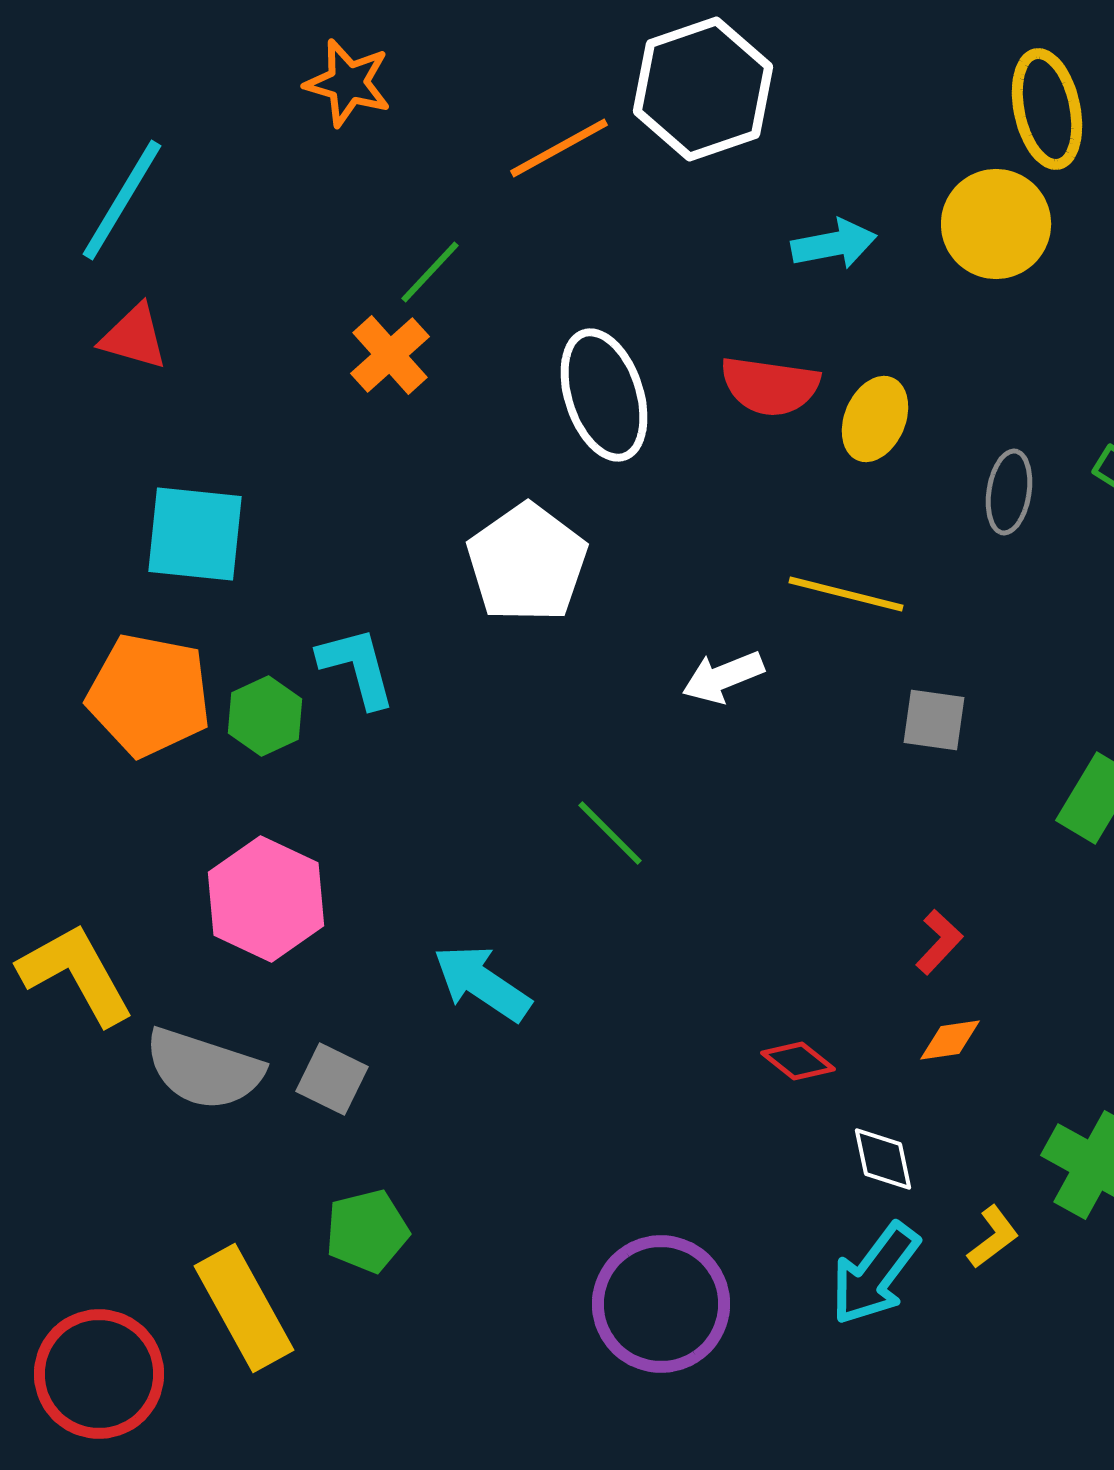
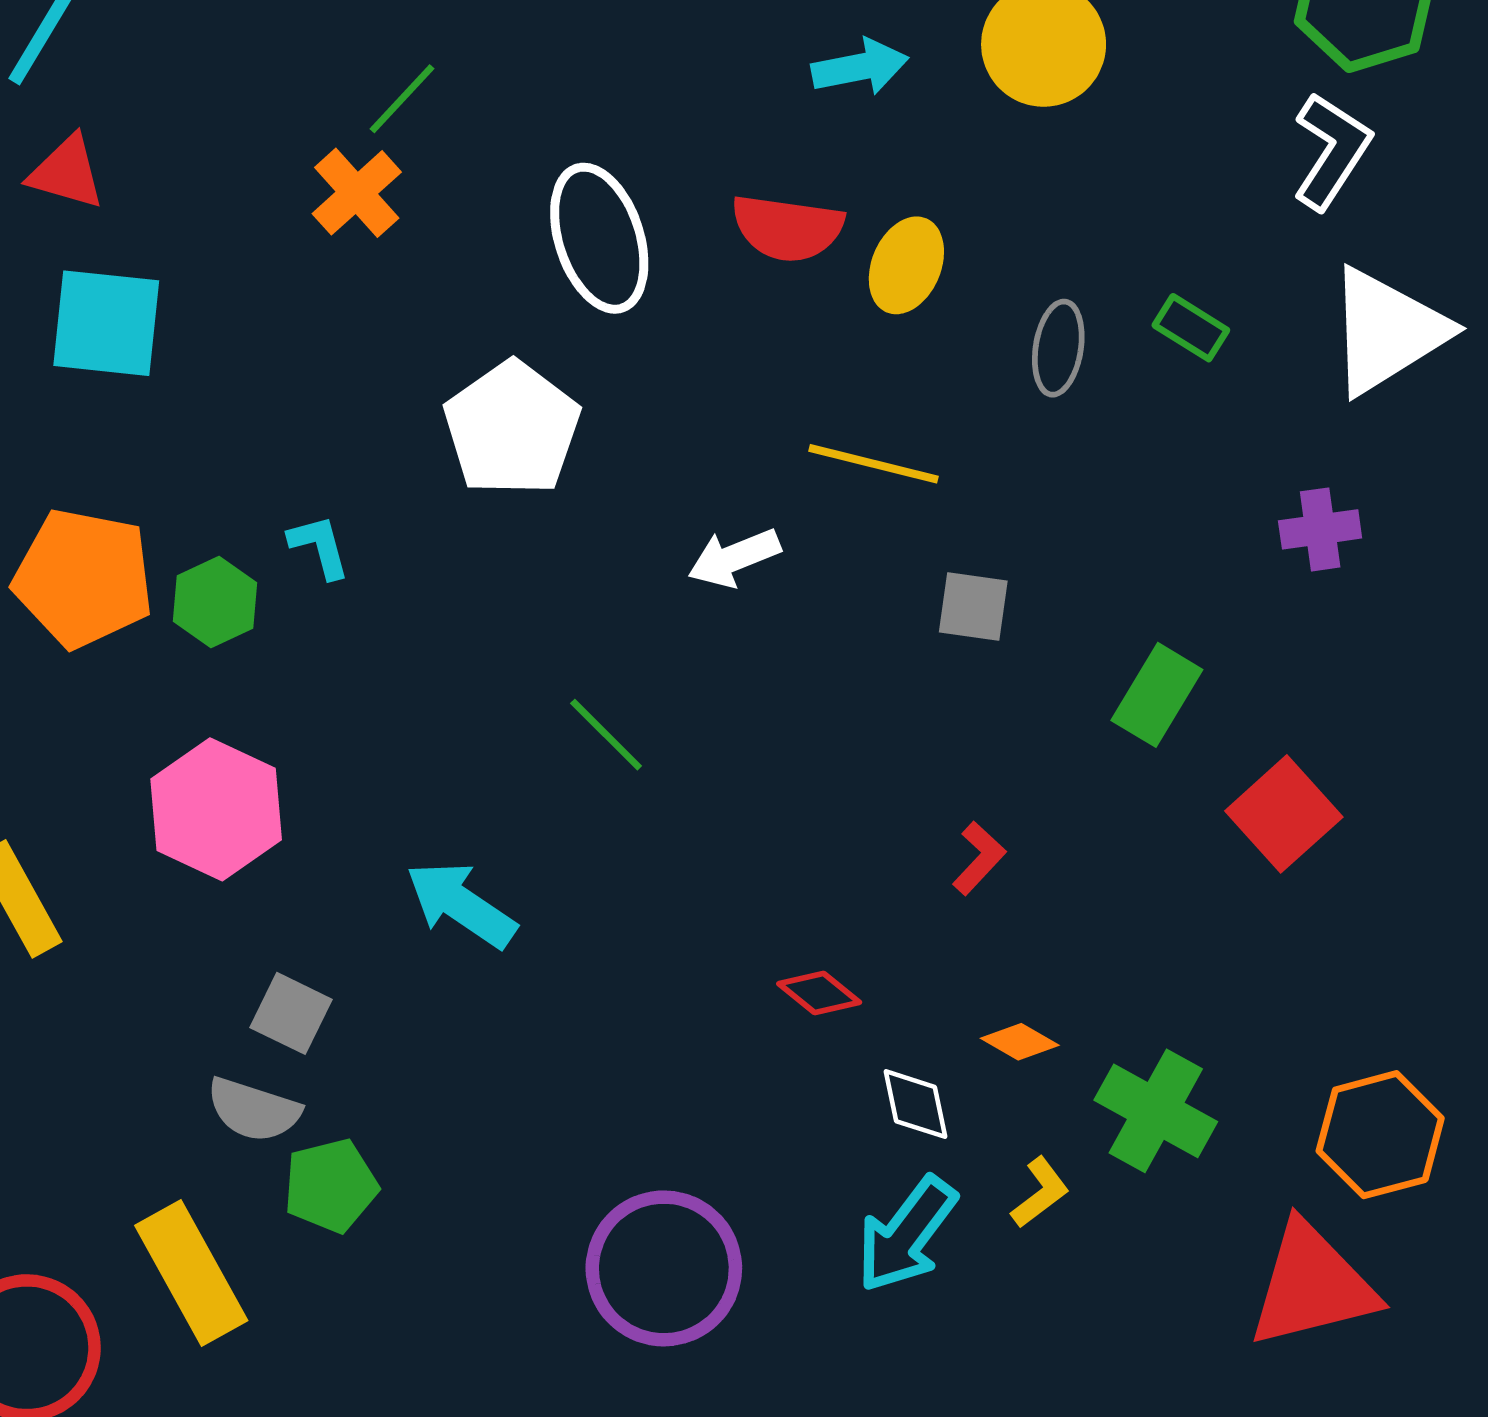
cyan square: (195, 534) -> (106, 323), moved
cyan L-shape: (357, 667) -> (319, 546), size x0.7
orange diamond: (950, 1040) -> (1020, 1042), moved, turned 38
gray semicircle: (204, 1069) -> (254, 1110), moved, size x0.7

